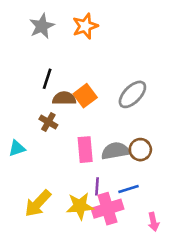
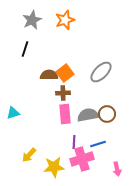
black line: (47, 79) -> (25, 49), moved
brown cross: (48, 122) -> (63, 93), moved, turned -32
yellow arrow: (38, 203) -> (29, 155), size x0.7
yellow star: (80, 206) -> (54, 167), moved

